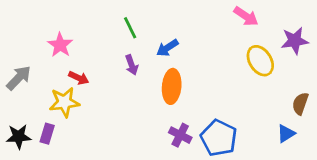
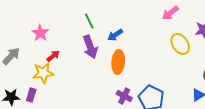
pink arrow: (246, 16) -> (170, 13), turned 108
purple arrow: (132, 65) -> (90, 47), size x1.6
red arrow: (79, 78) -> (53, 56), turned -64

